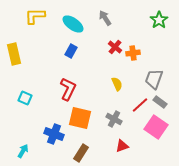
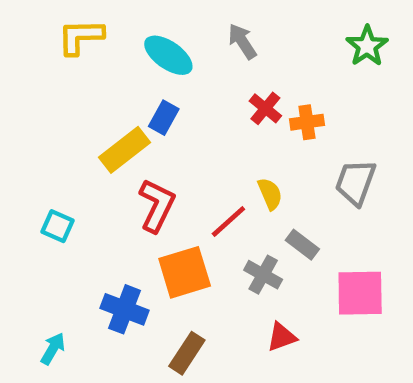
yellow rectangle: (14, 54) -> (124, 150), moved, turned 65
gray rectangle: (160, 102) -> (302, 245), moved
red line: (140, 105) -> (228, 222), moved
orange square: (80, 118) -> (185, 272), turned -30
pink square: (156, 127) -> (360, 293), turned -35

